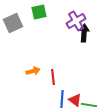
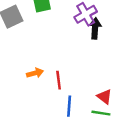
red triangle: (75, 100) -> (104, 97), moved

